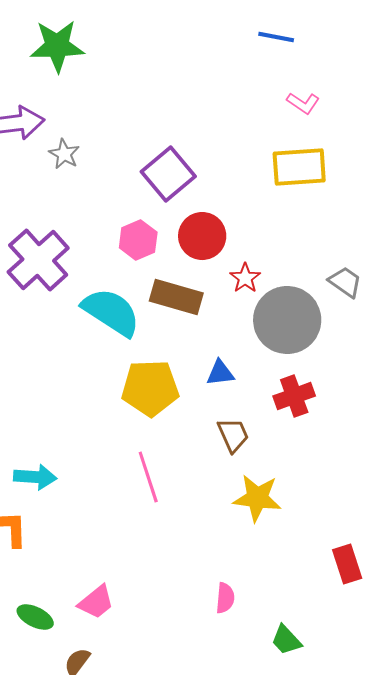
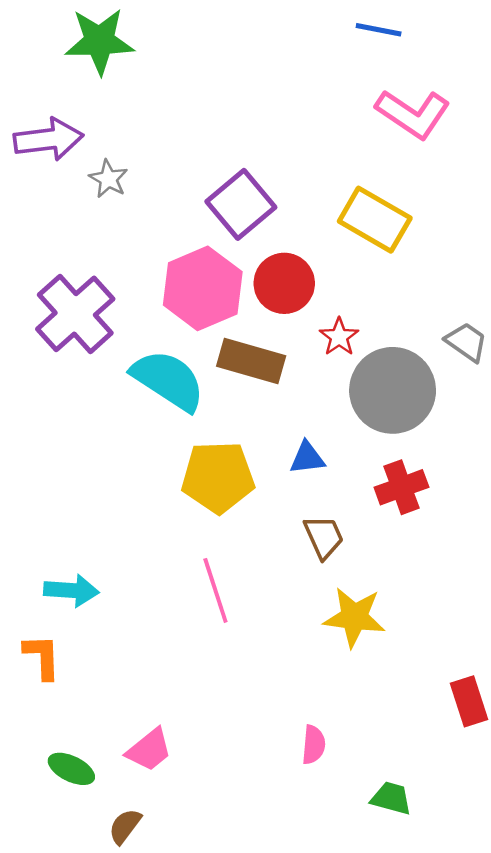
pink L-shape: (303, 103) -> (413, 114), size x1.8
yellow rectangle: (299, 167) -> (375, 220), moved, turned 34
pink hexagon: (138, 240) -> (203, 288), size x1.6
green trapezoid: (286, 640) -> (391, 798), turned 148

